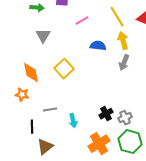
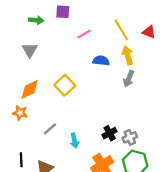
gray triangle: (43, 36) -> (30, 50), moved
orange diamond: (31, 73) -> (30, 89), turned 75
gray line: (50, 110) -> (50, 129), turned -32
black line: (32, 127) -> (21, 160), moved

